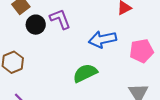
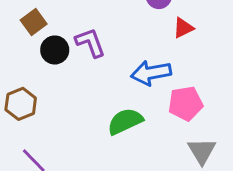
pink pentagon: (141, 51) -> (186, 103), moved

